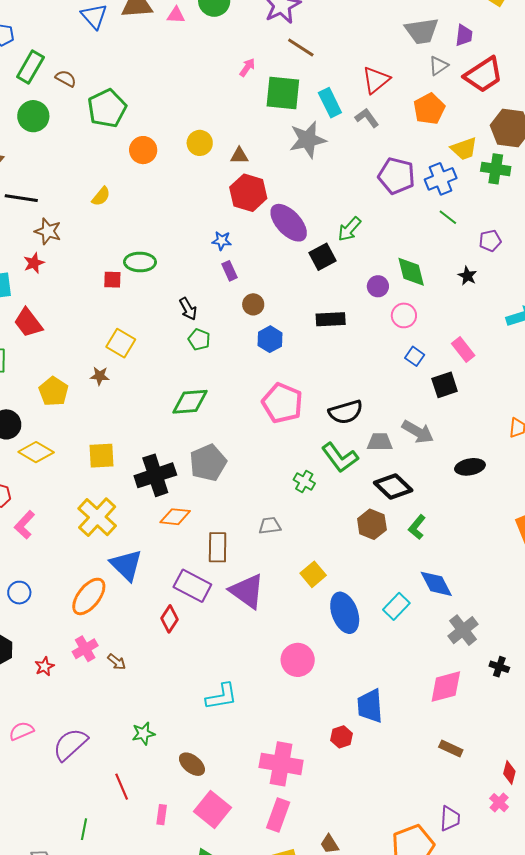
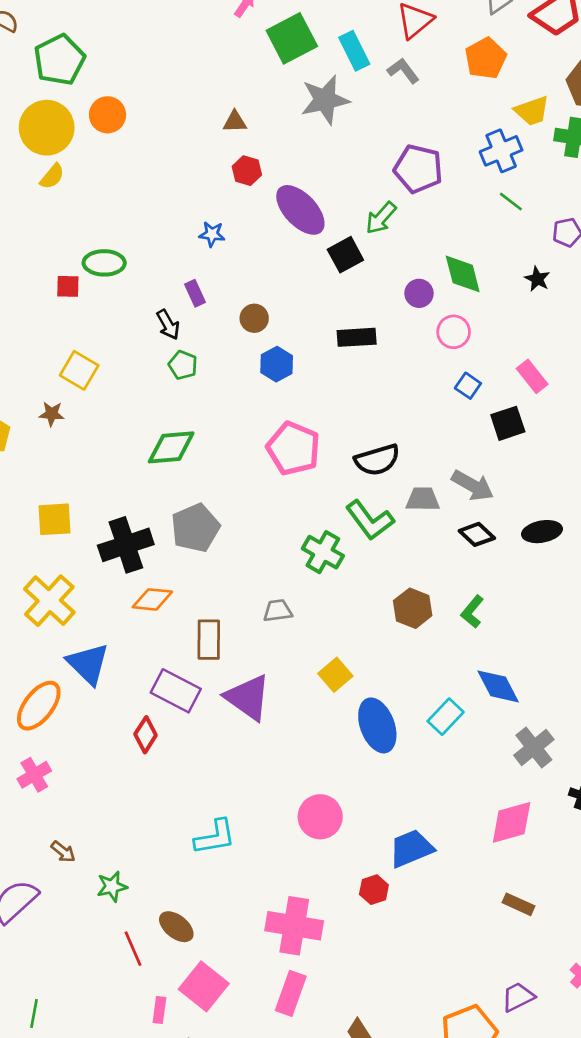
green square: (283, 93) -> (292, 38), turned -33
yellow circle: (200, 143) -> (47, 128), moved, size x1.6
purple pentagon: (397, 176) -> (418, 169), moved
red hexagon: (248, 193) -> (247, 171), size x0.6
purple rectangle: (230, 271) -> (195, 293), moved
green cross: (304, 482) -> (323, 552), size x1.4
black diamond: (393, 486) -> (477, 534), moved, size x0.7
pink circle: (298, 660) -> (320, 817), moved
brown arrow: (117, 662) -> (63, 852), moved
blue trapezoid: (370, 706) -> (411, 848), turned 72
red line: (122, 787) -> (133, 949), moved
pink rectangle: (162, 815) -> (159, 1010), moved
purple trapezoid: (450, 819) -> (518, 997), turned -120

